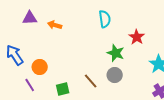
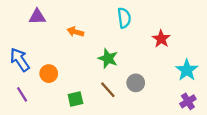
orange arrow: (55, 25) -> (75, 32), moved
green star: (116, 53) -> (108, 58), moved
purple line: (30, 85) -> (22, 94), moved

